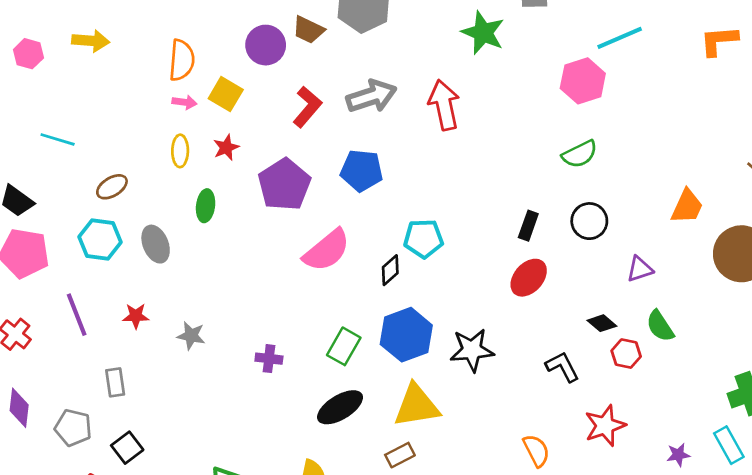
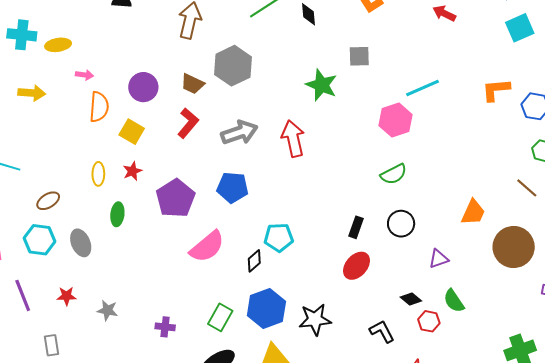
purple circle: (266, 45) -> (143, 87), moved
pink arrow: (184, 102) -> (84, 75), moved
red L-shape: (307, 107) -> (188, 123), moved

